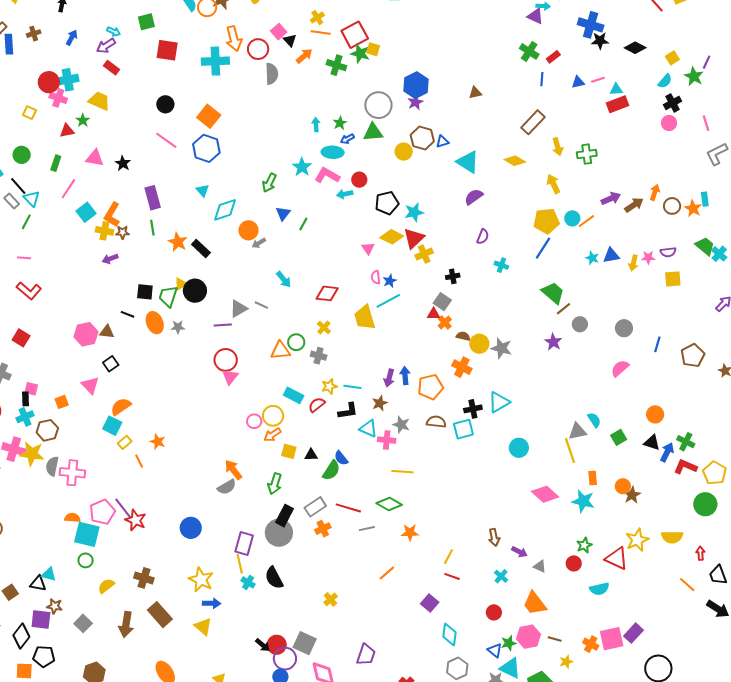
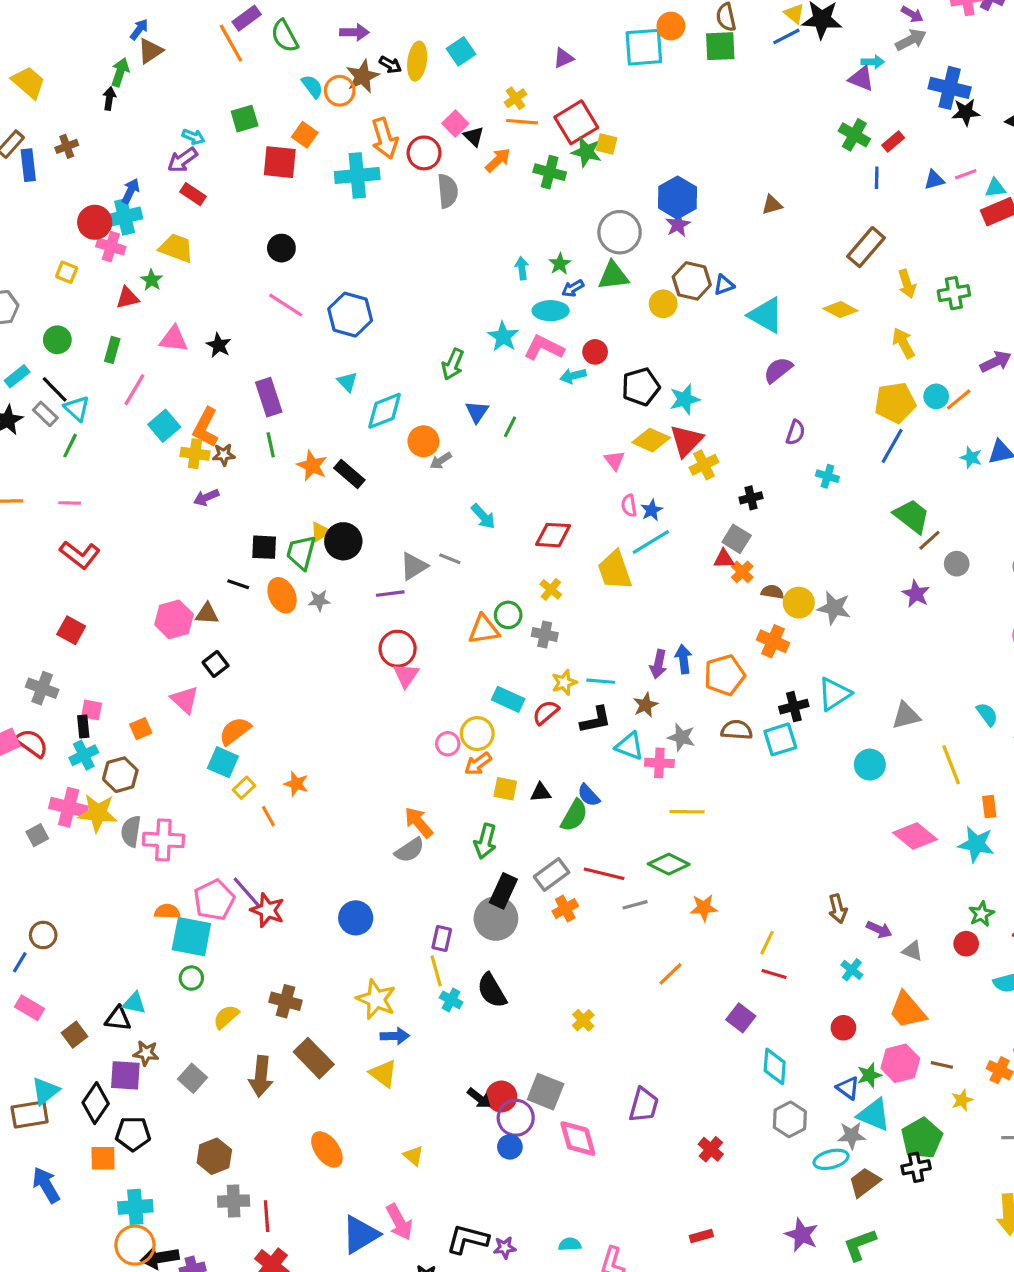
blue arrow: (72, 38) -> (131, 191), moved
orange square: (209, 116) -> (305, 135), moved, size x0.7
gray triangle: (578, 431) -> (906, 716), moved
purple rectangle: (244, 544) -> (442, 939), size x0.7

